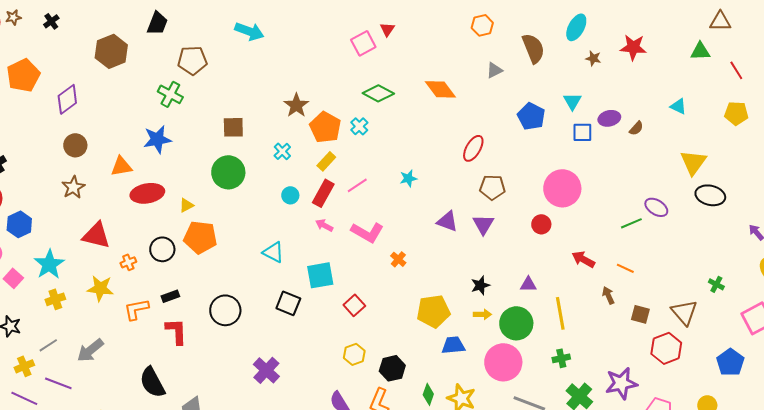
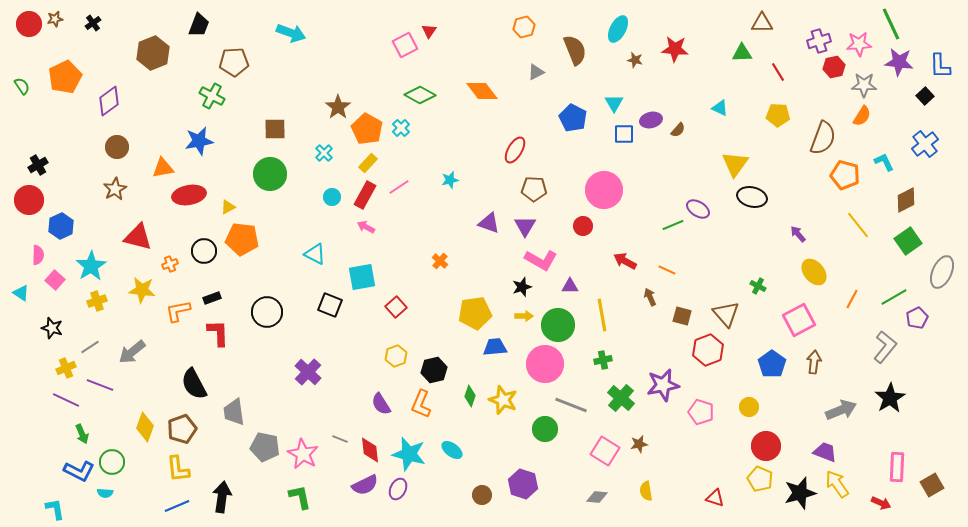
pink L-shape: (367, 232) -> (541, 260), moved

